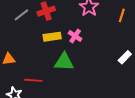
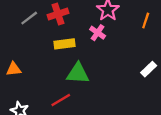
pink cross: (75, 36) -> (98, 33), moved
red line: (33, 80) -> (61, 100), moved, turned -36

